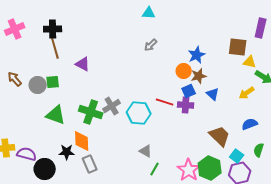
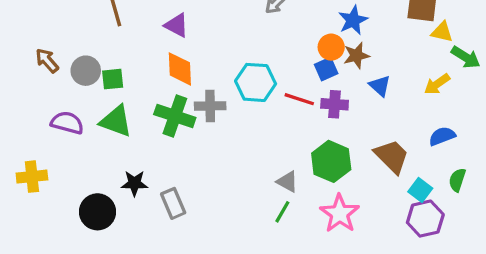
purple triangle: (83, 64) -> (176, 25), moved
green square: (53, 82) -> (113, 79), moved
blue square: (189, 91) -> (326, 69), moved
gray cross: (112, 106) -> (210, 106), turned 30
cyan hexagon: (139, 113) -> (256, 82), moved
orange diamond: (82, 141) -> (180, 69), moved
gray triangle: (146, 151) -> (287, 182), moved
purple semicircle: (27, 154) -> (67, 123), moved
green hexagon: (210, 168) -> (331, 161), moved

